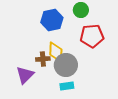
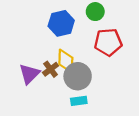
brown cross: (43, 59) -> (51, 69), turned -32
purple triangle: (25, 75) -> (29, 74), moved

